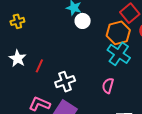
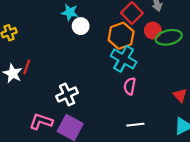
red line: (39, 66) -> (27, 67), moved
pink semicircle: (108, 86) -> (130, 86), moved

